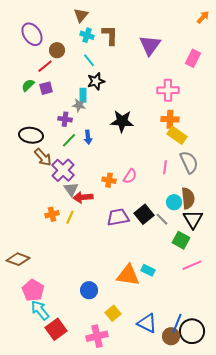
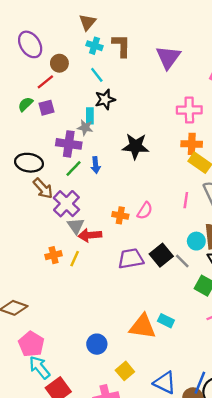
purple cross: (65, 119) -> (69, 144), size x1.5

